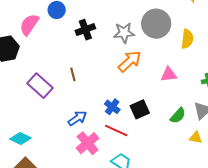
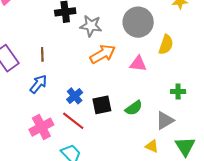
gray star: (124, 33) -> (91, 26), moved
pink triangle: (169, 74) -> (138, 64), moved
green semicircle: (178, 116) -> (134, 108), moved
blue arrow: (77, 118) -> (38, 84), moved, turned -30

